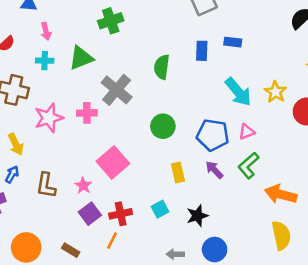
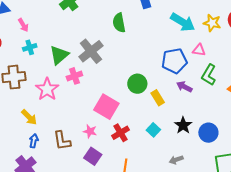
green triangle: (81, 58) -> (59, 55), moved
gray cross: (117, 90) -> (91, 51), turned 30
yellow star: (275, 92) -> (212, 23), moved
green circle: (163, 126) -> (137, 84), moved
pink triangle: (247, 132) -> (199, 50), turned 48
purple square: (90, 214) -> (93, 156), moved
red cross: (121, 214) -> (120, 133), moved
blue circle: (215, 250) -> (208, 133), moved

